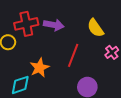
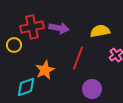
yellow semicircle: (95, 28) -> (100, 31), turned 114

